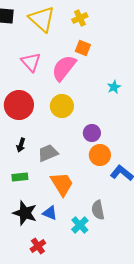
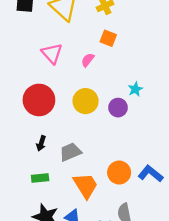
pink semicircle: (64, 68) -> (88, 60), size x0.5
cyan star: (114, 87) -> (135, 89), moved
purple circle: (92, 133) -> (118, 108), moved
orange circle: (100, 155) -> (119, 173), moved

